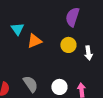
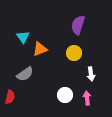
white arrow: (88, 53) -> (91, 74), moved
gray semicircle: (30, 84) -> (25, 74), moved, turned 90

